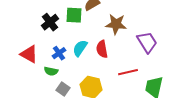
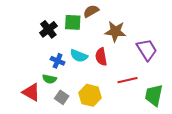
cyan semicircle: (80, 48) -> (79, 56), turned -102
blue cross: (59, 53) -> (58, 61), turned -32
red triangle: (29, 54) -> (31, 92), moved

